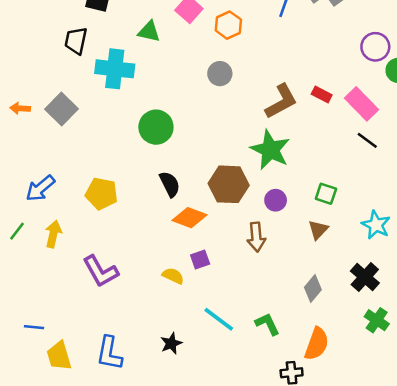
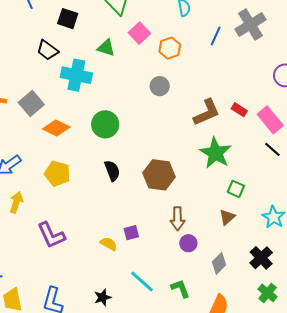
black trapezoid: (76, 41) -> (47, 50), turned -70
green star: (270, 150) -> (215, 153), moved
purple circle: (276, 200) -> (188, 243), moved
orange diamond: (189, 218) -> (56, 128), moved

